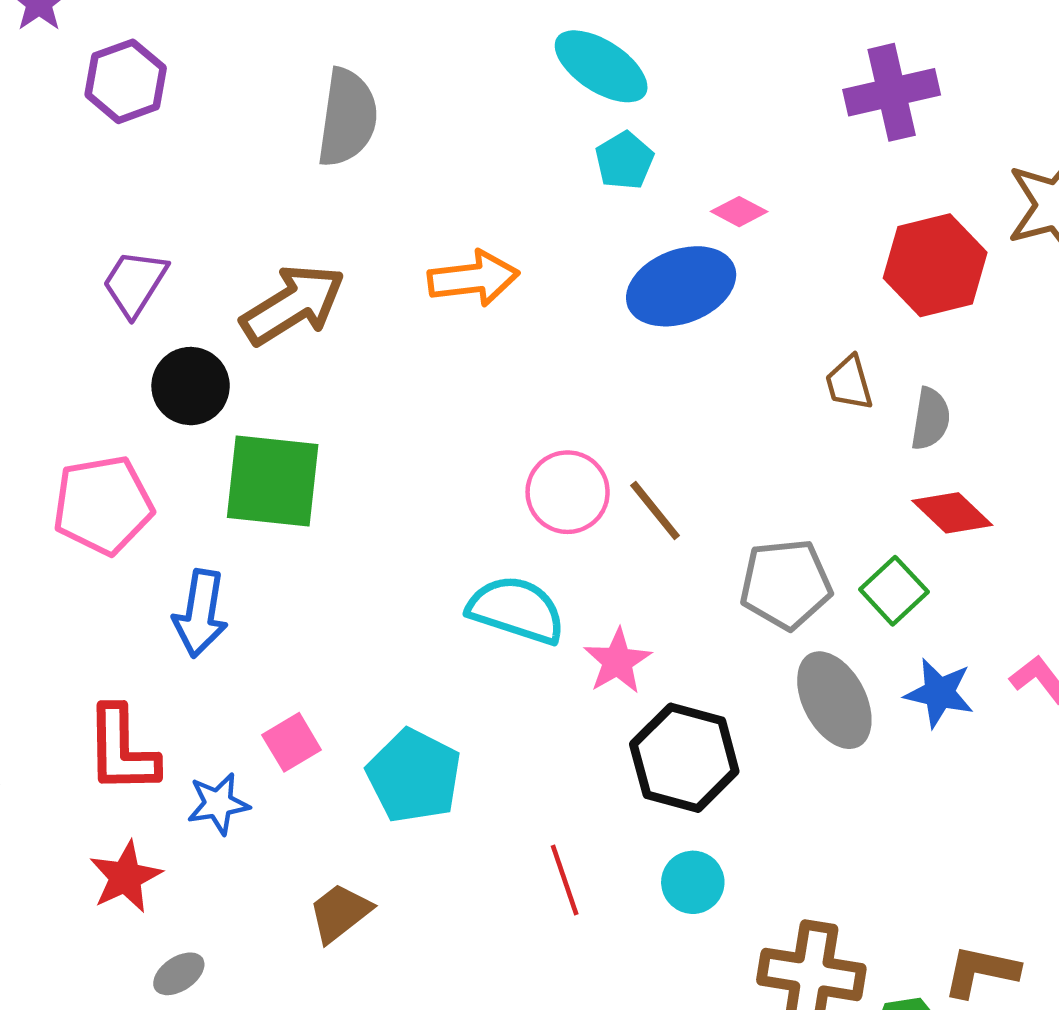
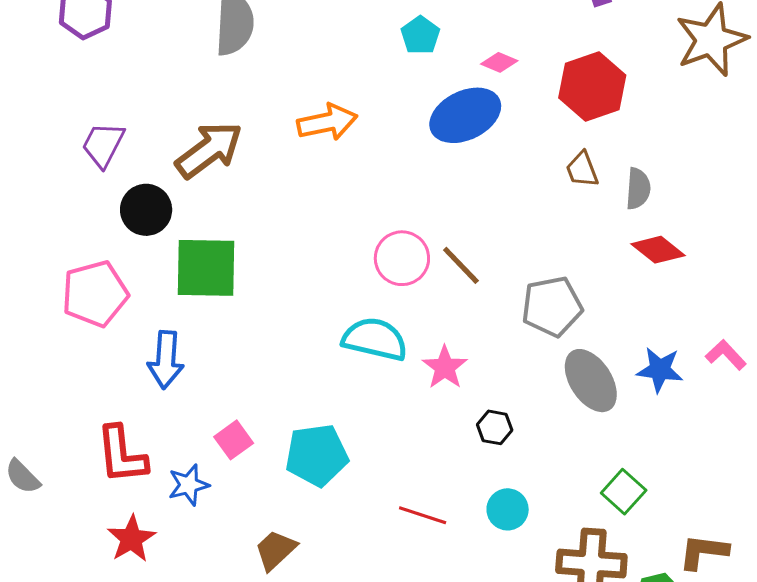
red hexagon: (935, 265) -> (592, 87), moved
green square: (894, 591) -> (624, 492), moved
black hexagon: (684, 758) -> (495, 427), size x0.5
cyan pentagon: (414, 776) -> (317, 455), turned -30
red line: (565, 880) -> (423, 515), turned -48

